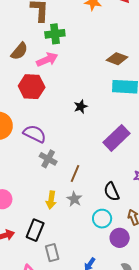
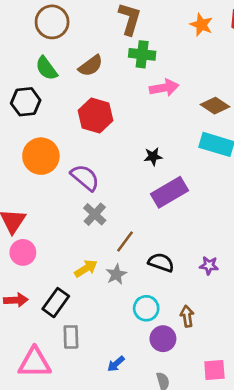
pink arrow: (47, 60) -> (164, 88), moved
purple rectangle: (117, 138) -> (170, 192), moved
black semicircle: (112, 192) -> (161, 262), moved, turned 120
yellow arrow: (51, 200) -> (86, 268), turned -144

